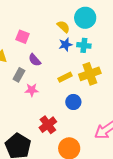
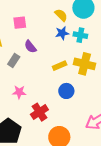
pink square: (23, 37) -> (20, 23), turned -32
yellow cross: (90, 74) -> (85, 64), turned 30
pink star: (32, 90) -> (19, 92), moved

